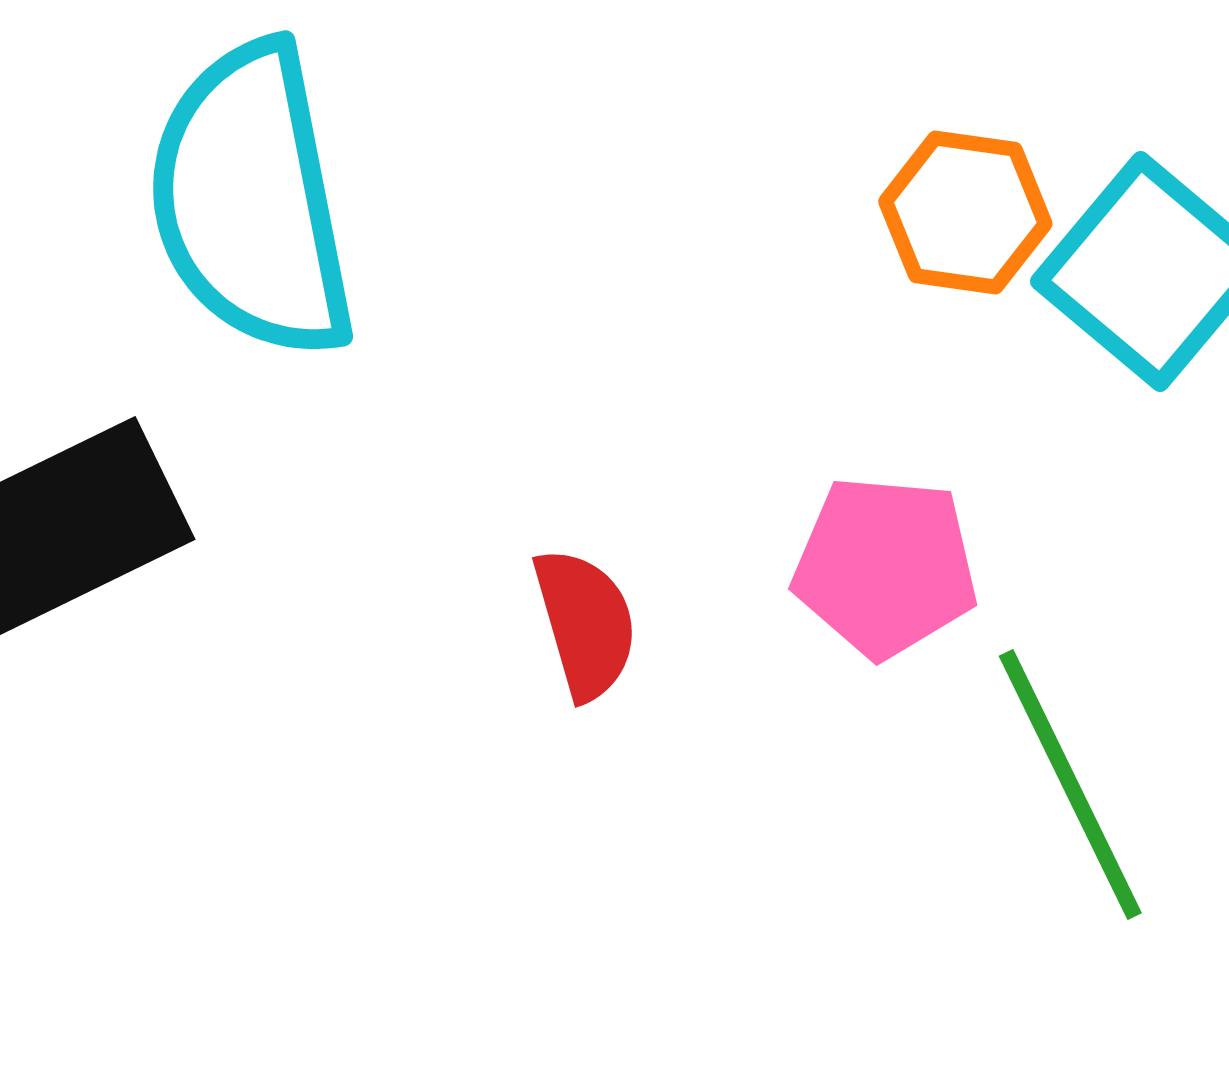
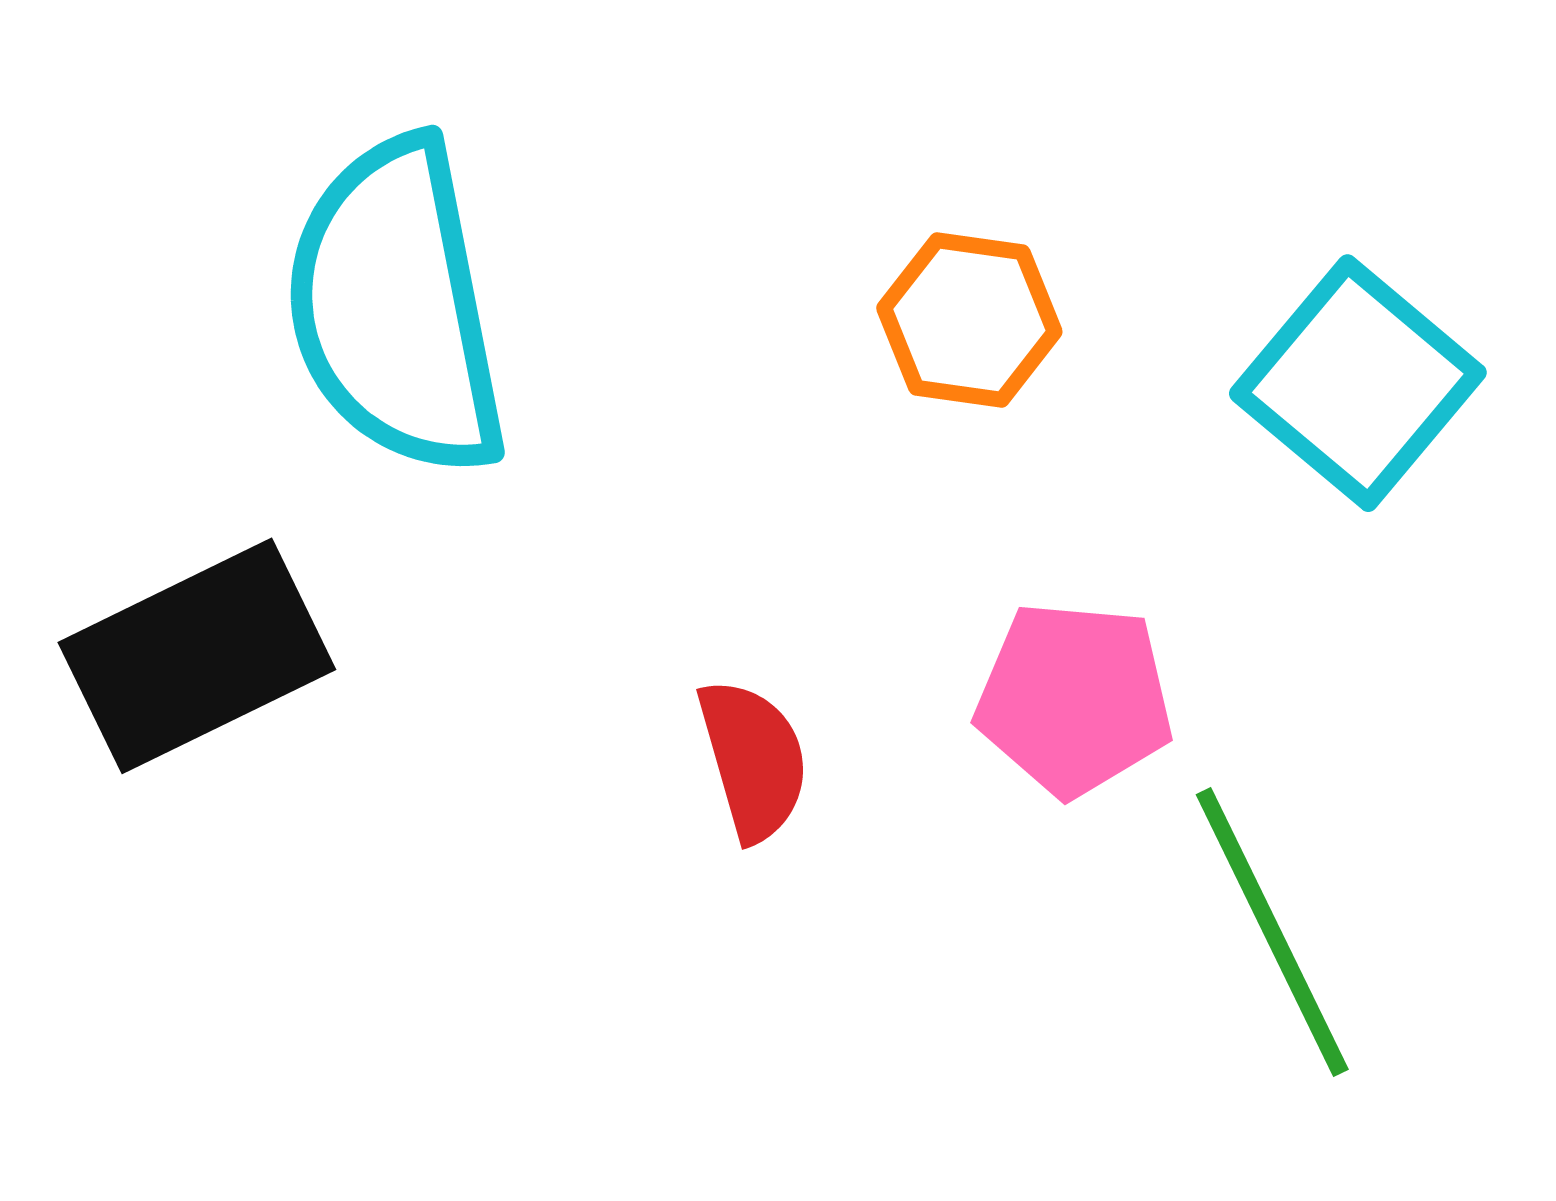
orange hexagon: (965, 213) -> (969, 320), moved

